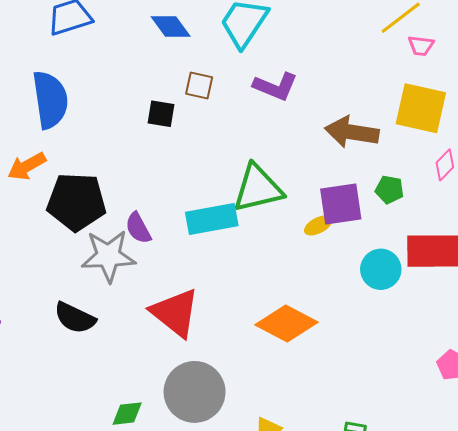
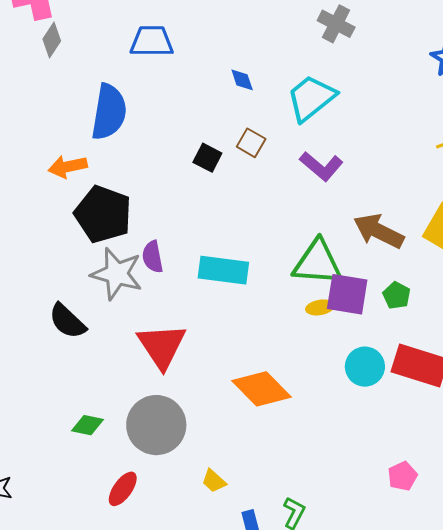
blue diamond: (171, 27) -> (242, 80), size x0.7
green triangle: (258, 188) -> (317, 263), moved

